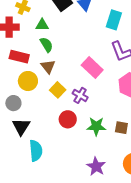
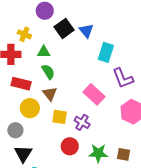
cyan rectangle: (114, 20) -> (106, 52), moved
yellow square: (58, 90) -> (60, 117), turned -35

